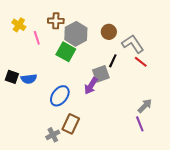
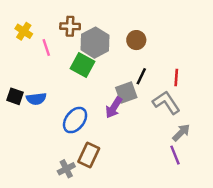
gray L-shape: (133, 44) -> (166, 103), moved
red line: (141, 62) -> (176, 78), turned 56

